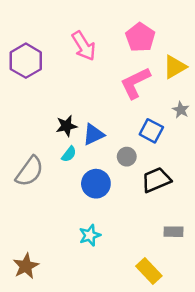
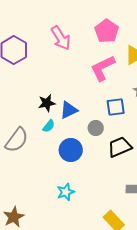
blue square: (151, 131) -> (116, 107), turned -36

